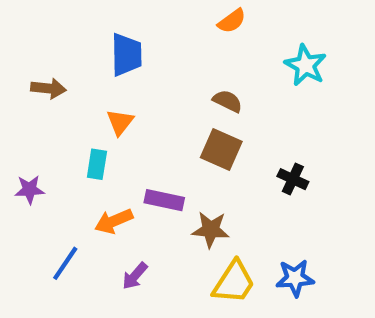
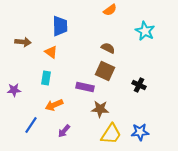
orange triangle: (120, 122) -> (51, 52), moved, turned -32
purple rectangle: (164, 200) -> (85, 87), moved

